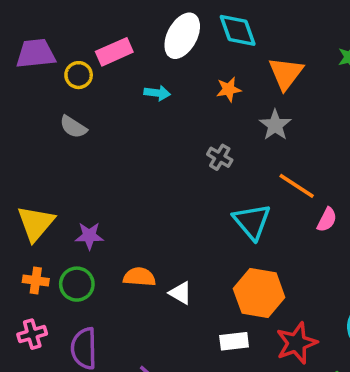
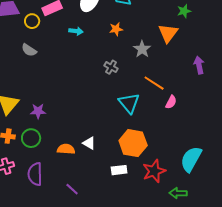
orange triangle: (286, 73) -> (168, 33), moved
orange semicircle: (139, 277) -> (66, 149), moved

